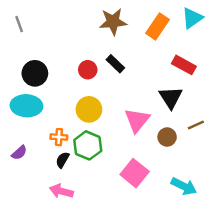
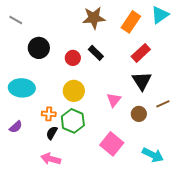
gray line: (19, 24) -> (16, 20), turned -40
red rectangle: (184, 65) -> (141, 53), moved, turned -72
black circle: (35, 73) -> (39, 48), moved
pink triangle: (137, 120) -> (114, 100), size x0.7

